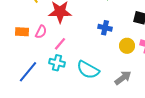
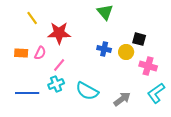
yellow circle: (127, 46) -> (126, 52), moved
cyan cross: (57, 63) -> (56, 84), turned -35
blue line: (28, 72) -> (27, 93), turned 50

